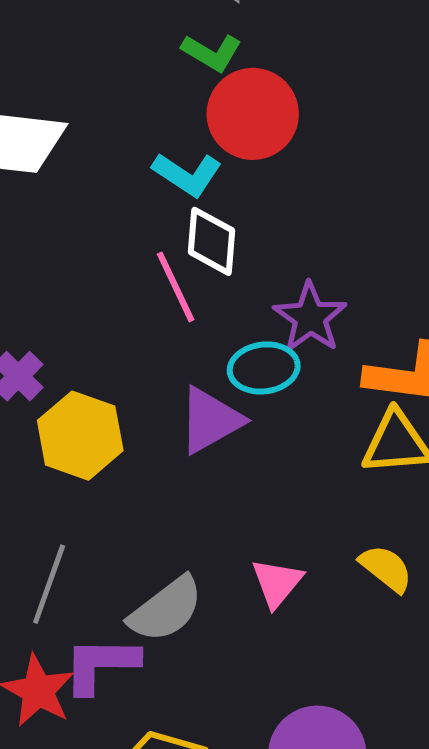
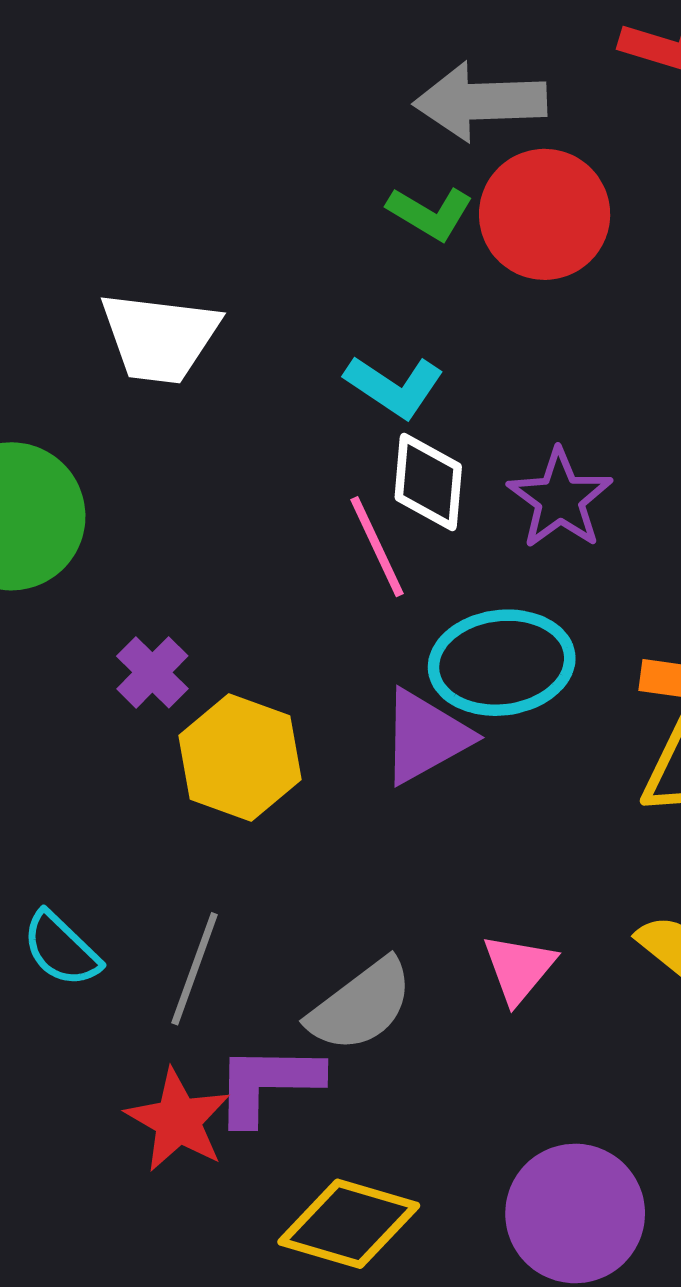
red circle: (253, 114) -> (545, 214), moved
purple star: (310, 317) -> (560, 499), moved
cyan ellipse: (264, 368) -> (502, 663), size x1.4

